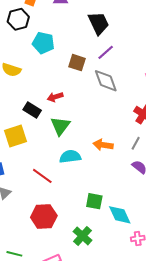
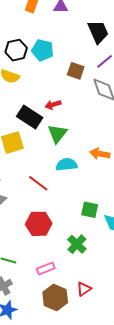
black hexagon: (18, 19) -> (16, 50), moved
black rectangle: (32, 110) -> (30, 117), size x1.4

